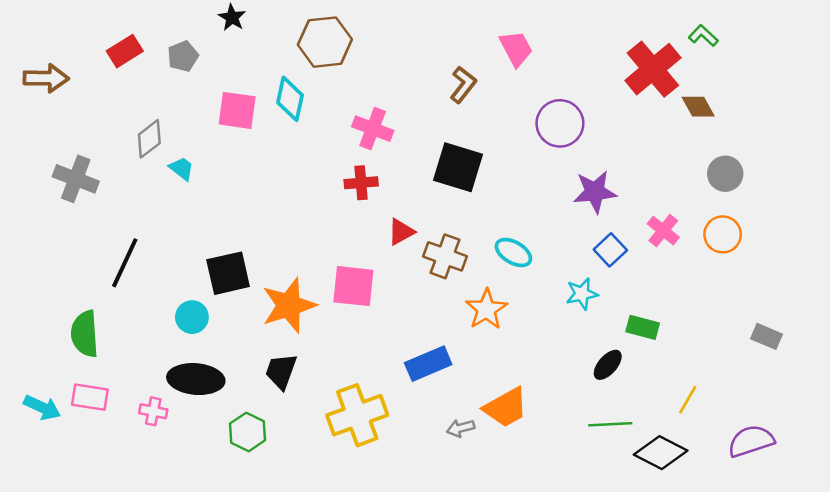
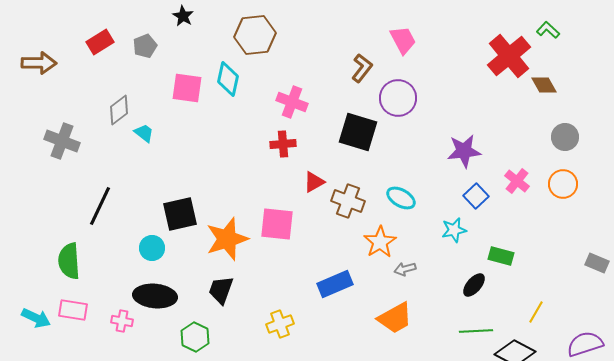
purple circle: (560, 123) -> (398, 98), moved
yellow cross: (357, 415) -> (280, 324), size x0.6
gray arrow: (461, 428) -> (405, 269), moved

